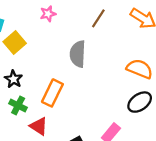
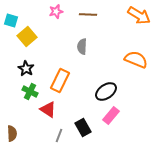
brown line: (98, 18) -> (88, 14), moved, turned 60
gray semicircle: (78, 54) -> (82, 46), size x0.7
black ellipse: (140, 102) -> (106, 92), moved

